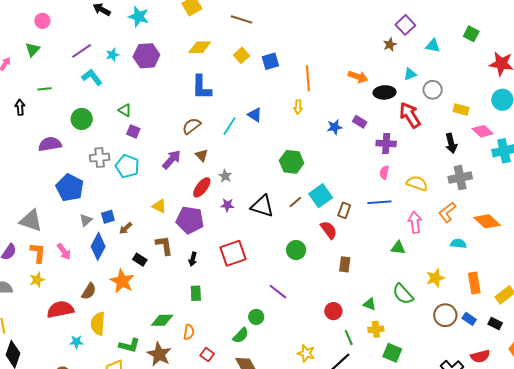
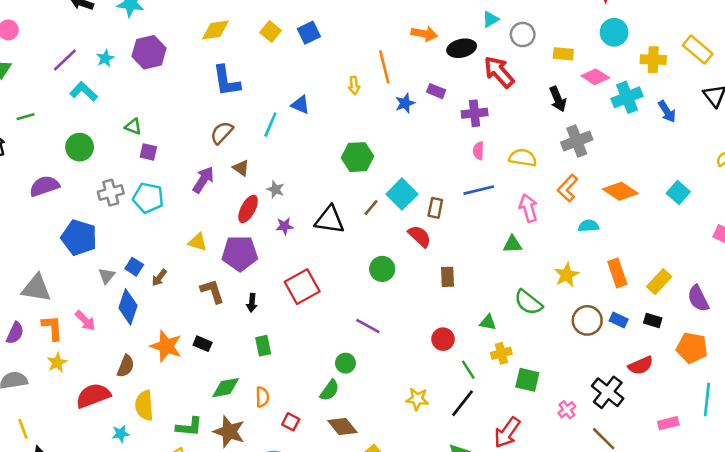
orange line: (308, 78) -> (384, 67), moved
blue square: (108, 217) -> (134, 267), turned -32
black rectangle: (140, 260) -> (203, 344), moved

